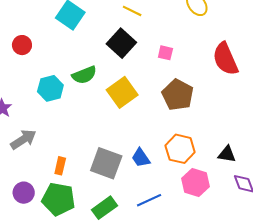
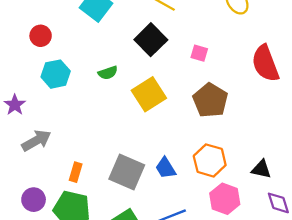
green semicircle: (84, 75) -> (108, 73), size x0.7
cyan hexagon: (50, 88) -> (56, 74), moved

